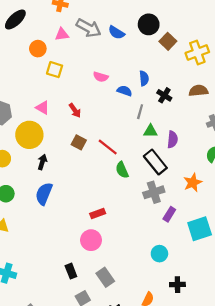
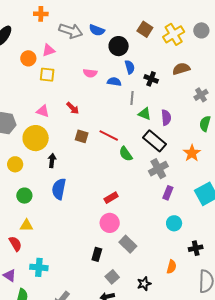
black circle: (149, 24) -> (119, 46), moved
pink triangle: (62, 34) -> (49, 50), moved
green triangle: (150, 131) -> (145, 114), turned 32
purple rectangle: (169, 214) -> (168, 193), moved
black rectangle: (71, 271) -> (97, 254), turned 48
gray rectangle: (105, 277) -> (128, 244), moved

